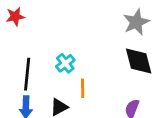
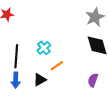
orange line: (83, 88) -> (57, 66), turned 56

